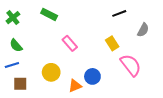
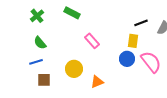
black line: (119, 13) -> (141, 23), moved
yellow rectangle: (112, 43) -> (133, 41), turned 40
blue circle: (92, 76) -> (127, 59), moved

